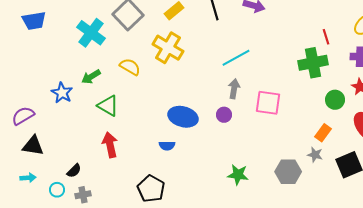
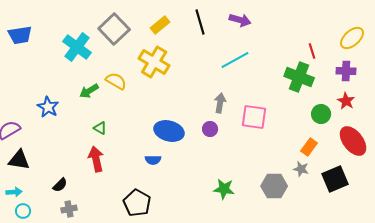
cyan line: (236, 58) -> (235, 60), moved
green cross: (313, 63) -> (299, 77), turned 32
green arrow: (91, 77) -> (89, 91), moved
green triangle: (108, 106) -> (100, 128), moved, size x0.6
cyan circle: (57, 190) -> (23, 211), moved

